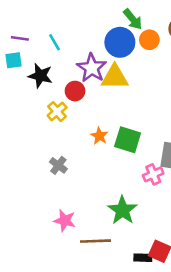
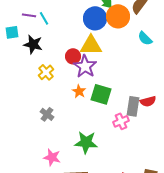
purple line: (20, 38) -> (29, 15), moved
orange circle: (149, 40) -> (118, 16), size x1.5
purple star: (92, 68) -> (85, 66), moved
red circle: (75, 91) -> (73, 56), moved
green star: (122, 210) -> (86, 142), moved, turned -30

